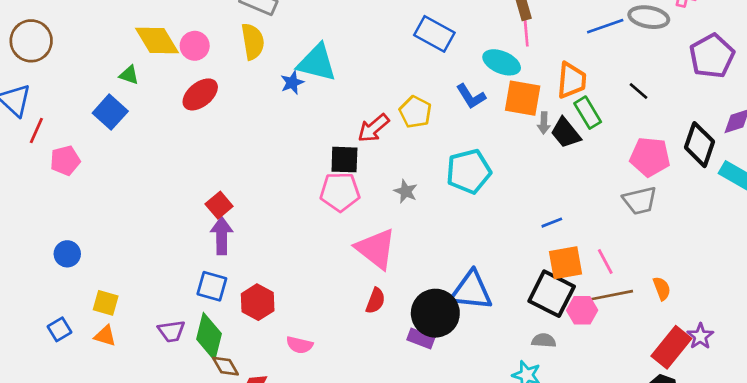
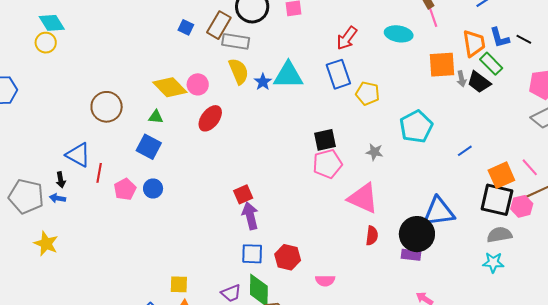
blue rectangle: (434, 34) -> (338, 74), moved, turned 56
brown circle: (31, 41) -> (107, 107), moved
cyan ellipse: (502, 62) -> (399, 34), moved
blue star: (292, 83) -> (263, 82), moved
blue L-shape: (471, 96) -> (500, 38), moved, turned 30
red arrow: (373, 128) -> (347, 38), moved
red square: (219, 205) -> (243, 194), turned 30
blue line: (552, 223) -> (465, 151), moved
blue circle: (67, 254) -> (153, 189), moved
gray semicircle: (544, 340) -> (499, 235), size x1.4

